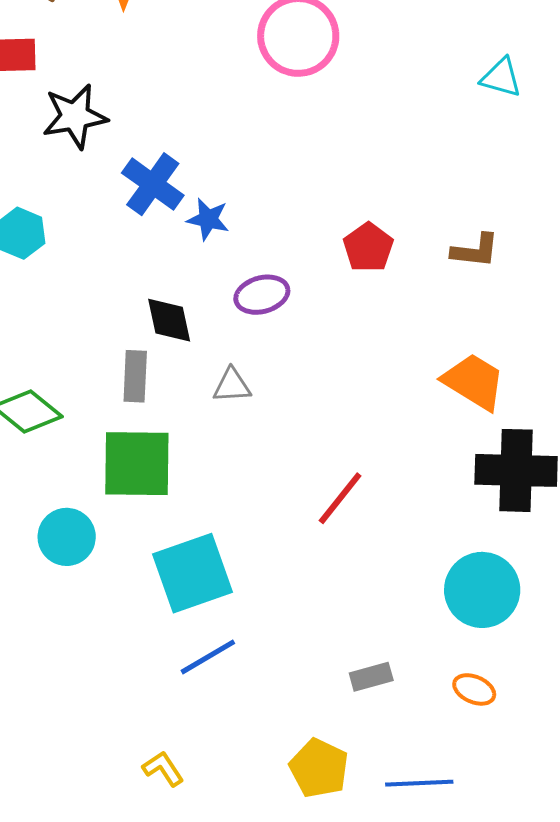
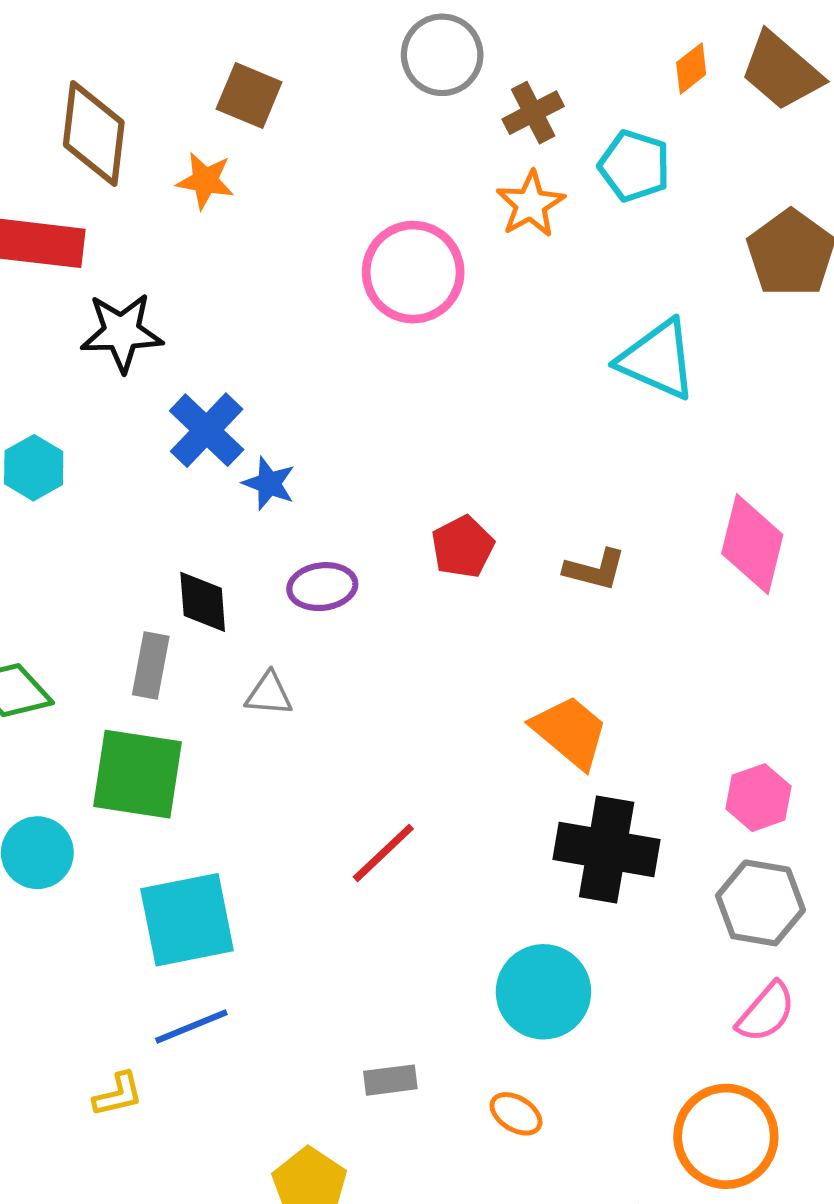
cyan triangle: (501, 78) -> (657, 360), size x1.6
yellow L-shape: (163, 769) -> (118, 1094), moved, turned 102

